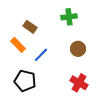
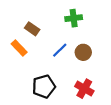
blue line: (41, 55) -> (60, 50), moved
black pentagon: (25, 81) -> (44, 86), moved, turned -30

